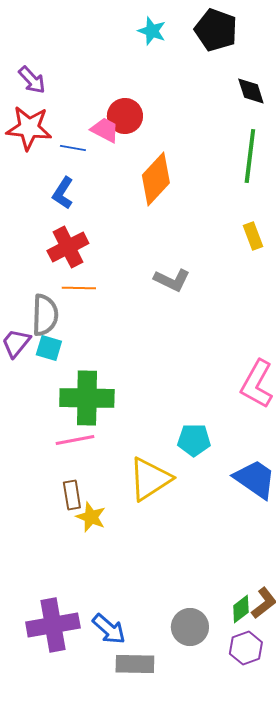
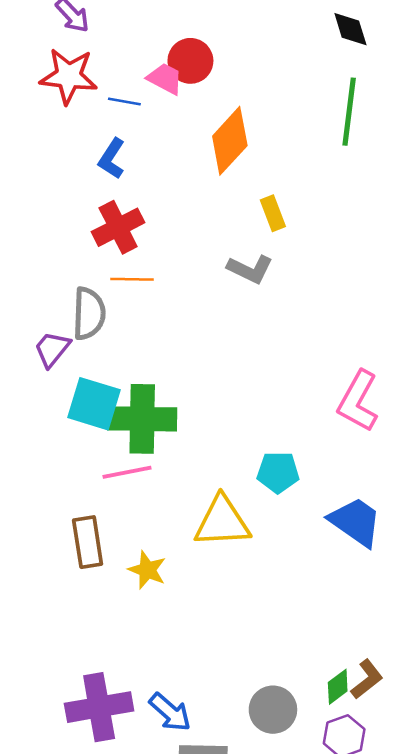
yellow rectangle: (253, 236) -> (273, 213), moved
cyan square: (49, 348) -> (94, 404), moved, size x1.6
yellow triangle: (150, 479) -> (222, 522), turned 30
brown rectangle: (72, 495) -> (88, 542), moved, size x1.4

